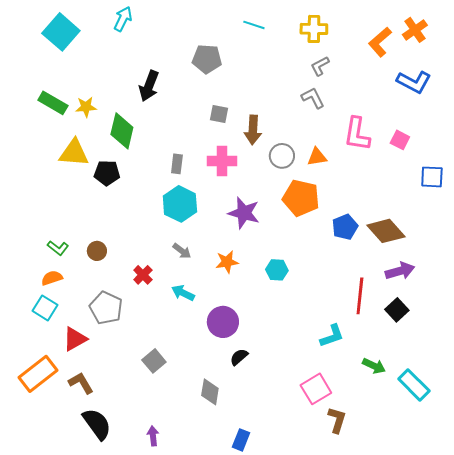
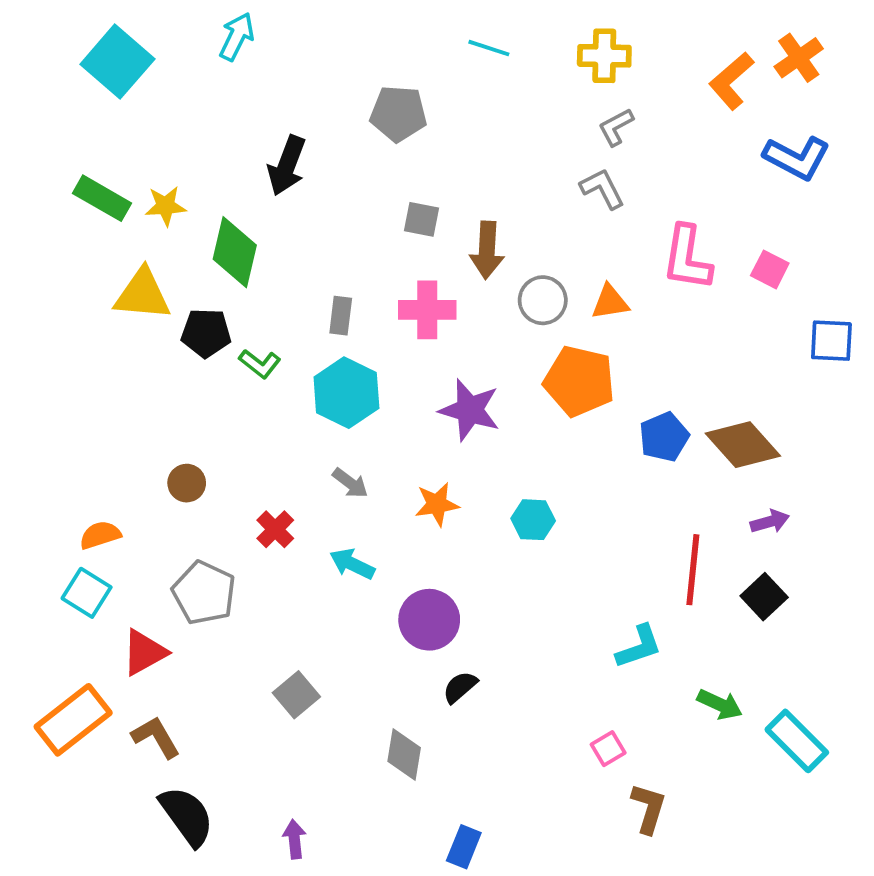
green L-shape: (58, 248) -> (260, 364), moved
purple arrow: (400, 271) -> (770, 522), size x0.7
pink square: (316, 389) -> (608, 749), size x0.6

